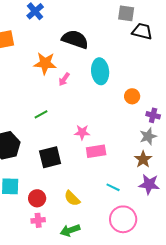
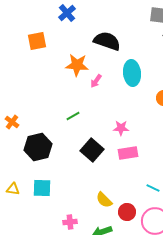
pink star: (82, 132) -> (121, 128), moved
black square: (50, 157) -> (92, 150), moved, turned -35
cyan line: (113, 187) -> (153, 188), moved
red circle: (37, 198) -> (127, 212), moved

